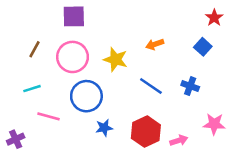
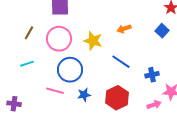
blue cross: (190, 86) -> (152, 75), moved, turned -32
pink line: (48, 116) -> (55, 91), moved
purple cross: (16, 139) -> (14, 104), turned 32
pink arrow: (179, 140) -> (154, 105), moved

